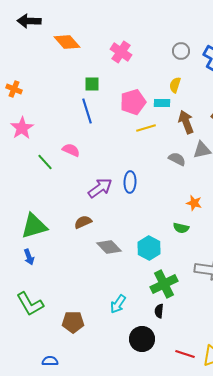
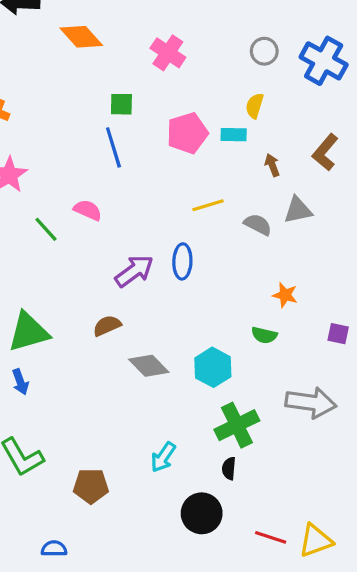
brown arrow: (186, 122) -> (272, 165), size x0.6
yellow line: (146, 128) -> (208, 205), moved

